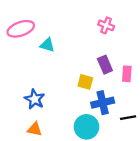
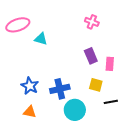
yellow square: (85, 82) -> (96, 85), moved
blue cross: (103, 103) -> (60, 89), moved

